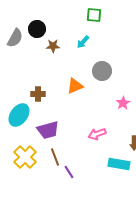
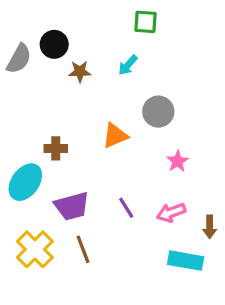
pink star: (123, 103) -> (178, 161), moved
pink arrow: (97, 134) -> (171, 213), moved
purple line: (69, 172) -> (126, 208), moved

